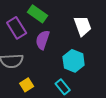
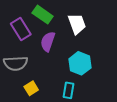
white trapezoid: (83, 26) -> (77, 24), moved
cyan rectangle: (63, 87) -> (69, 90), turned 49

